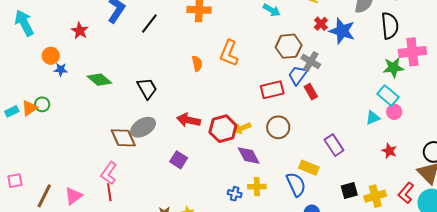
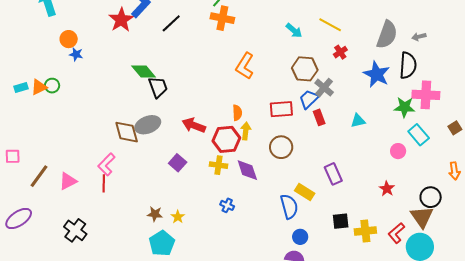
red star: (80, 31) -> (121, 20), moved, size x1.4
blue star: (342, 31) -> (377, 74), moved
orange semicircle: (197, 63) -> (237, 113), moved
green diamond: (99, 80) -> (144, 72), moved
cyan rectangle: (388, 96) -> (419, 135), moved
cyan triangle: (373, 118) -> (358, 121), moved
yellow arrow: (242, 128) -> (246, 131), moved, turned 108
yellow cross: (257, 187) -> (218, 165), moved

